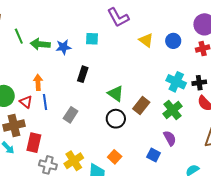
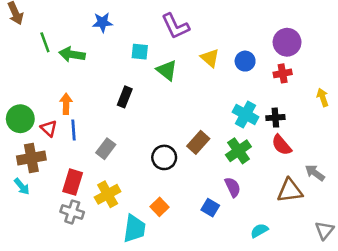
blue star: (63, 47) -> (102, 22), moved
green triangle: (116, 94) -> (167, 70), moved
red rectangle: (34, 143) -> (73, 182), moved
yellow cross: (74, 161) -> (108, 194), moved

